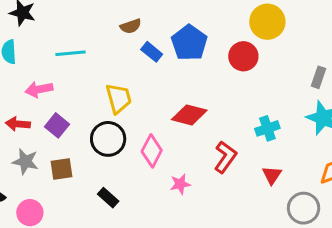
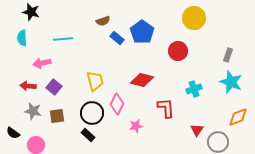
red circle: (243, 56) -> (178, 51), moved
yellow trapezoid: (119, 98) -> (95, 81), moved
black circle: (108, 139) -> (92, 113), moved
red L-shape: (225, 157) -> (166, 108), turned -40
red triangle: (272, 175) -> (197, 130), moved

